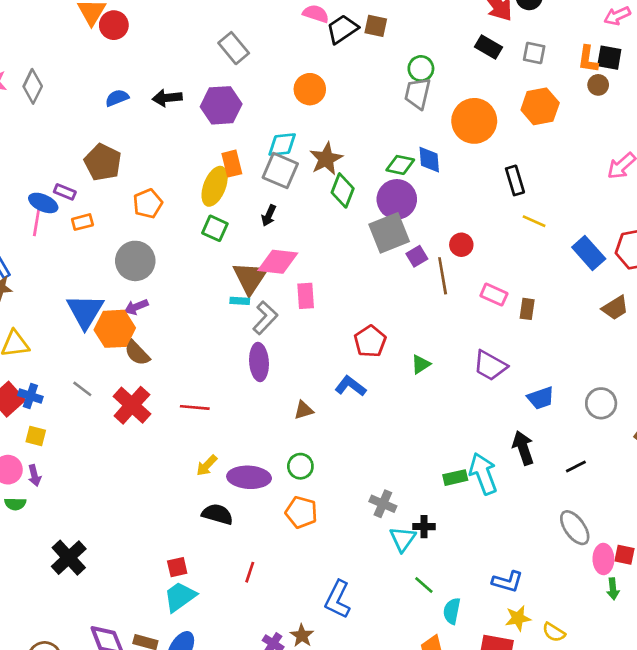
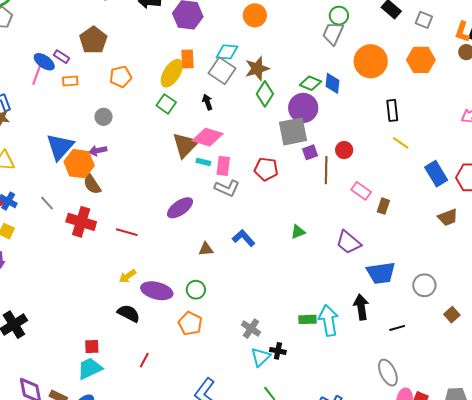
black arrow: (269, 216) -> (207, 102), turned 126
gray circle: (135, 261) -> (104, 117), size x0.6
cyan rectangle: (240, 301) -> (203, 162), moved
gray L-shape: (265, 318) -> (227, 188), moved, turned 60
red pentagon: (370, 341) -> (266, 169), moved, turned 30
purple ellipse: (259, 362) -> (180, 208), turned 48
blue trapezoid: (541, 398) -> (381, 273), size x1.4
red cross: (132, 405) -> (81, 222), turned -36

